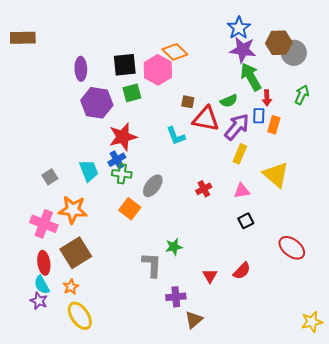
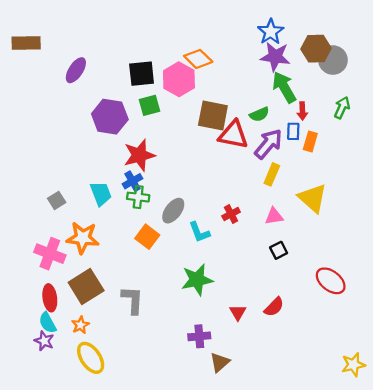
purple ellipse: (81, 69) -> (76, 70), moved, turned 35
brown square: (188, 102) -> (213, 116), size x2.0
cyan L-shape: (176, 136) -> (199, 232), moved
green star: (174, 247) -> (197, 280), size x1.6
gray L-shape: (152, 265) -> (132, 300), moved

